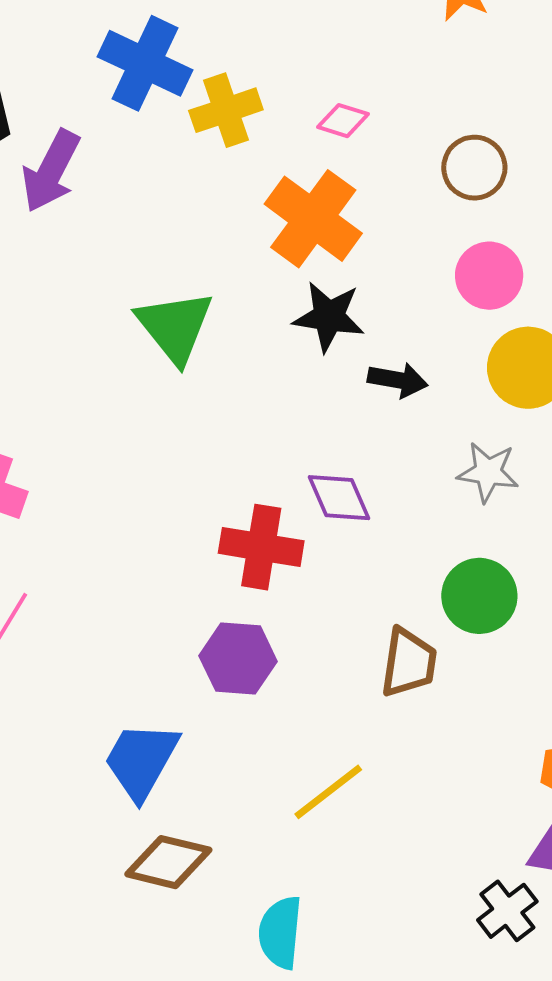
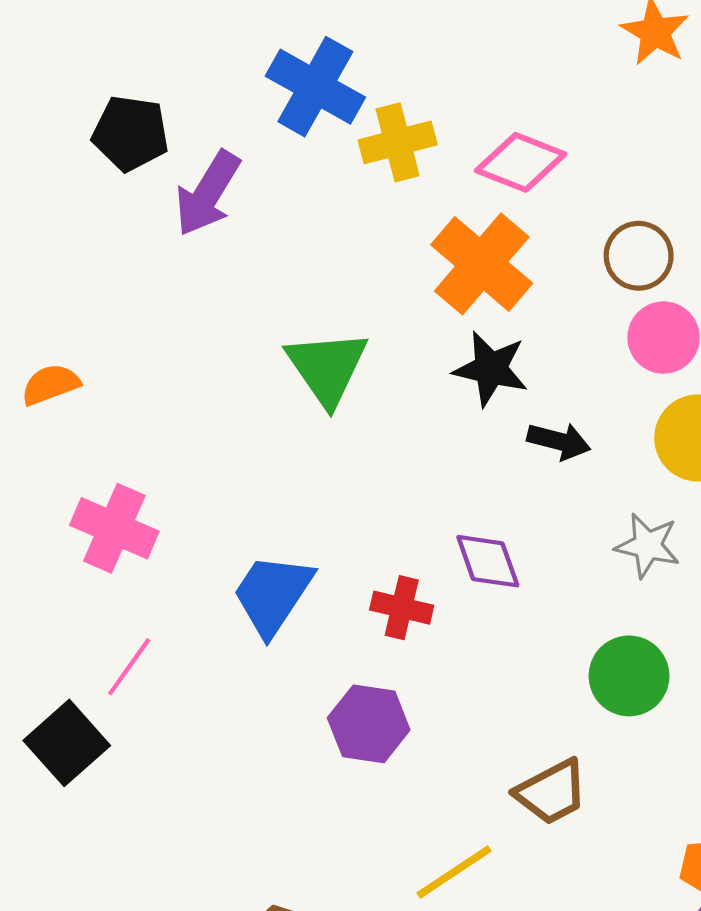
pink diamond: (343, 121) -> (521, 162), size x1.6
brown circle: (474, 168) -> (639, 256), moved
red cross: (261, 547) -> (402, 608), size x0.7
brown trapezoid: (409, 663) -> (551, 792), moved, turned 50
blue trapezoid: (141, 760) -> (273, 594), moved

